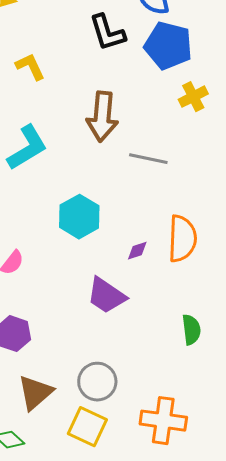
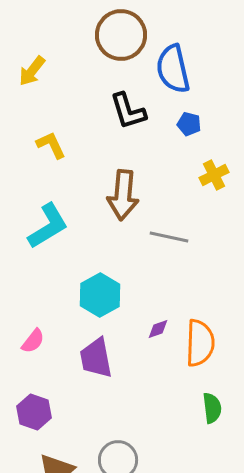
blue pentagon: (168, 46) -> (189, 124), size x0.5
orange semicircle: (182, 239) -> (200, 343), moved
purple trapezoid: (106, 296) -> (96, 358), moved, turned 45

